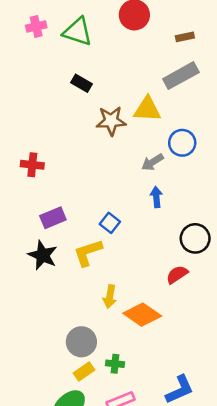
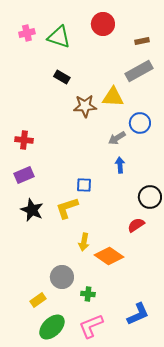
purple rectangle: (53, 218) -> (24, 175), moved
blue square: (110, 223) -> (84, 185), turned -35
yellow rectangle: (84, 371) -> (38, 300), moved

